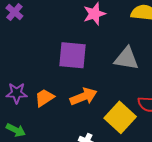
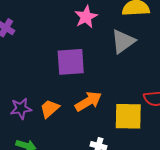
gray triangle: (126, 59) -> (123, 41), moved, turned -36
yellow square: (120, 117) -> (128, 116), turned -32

